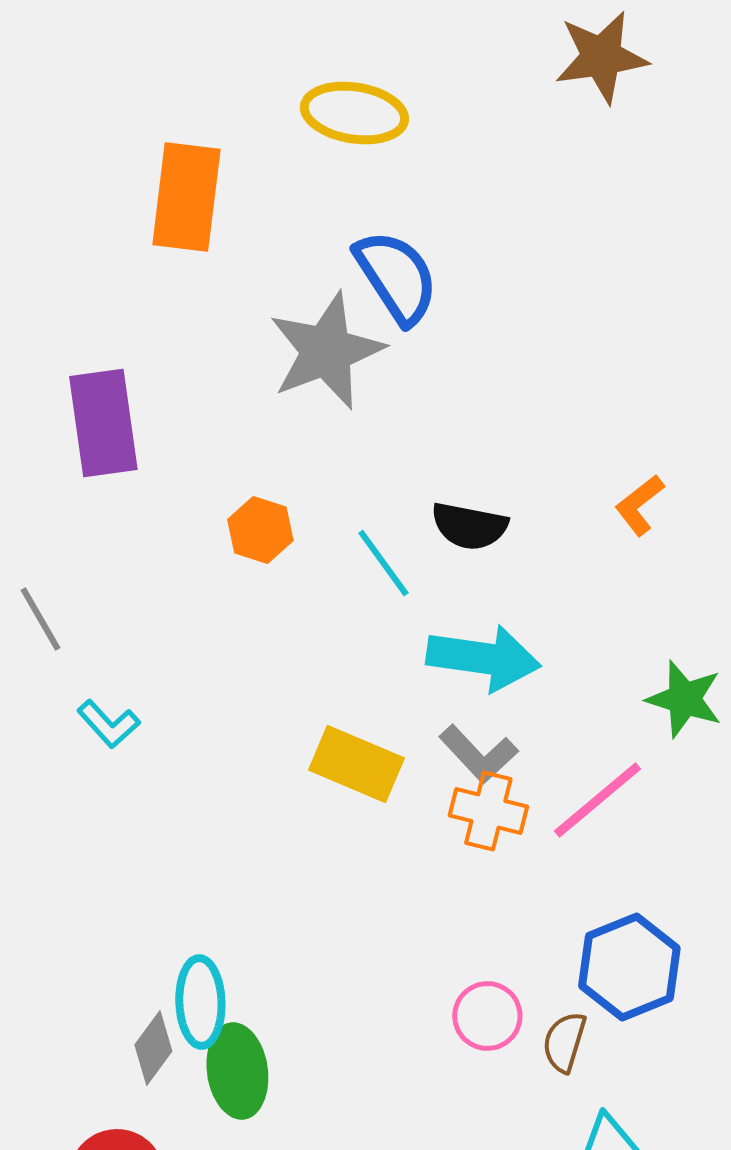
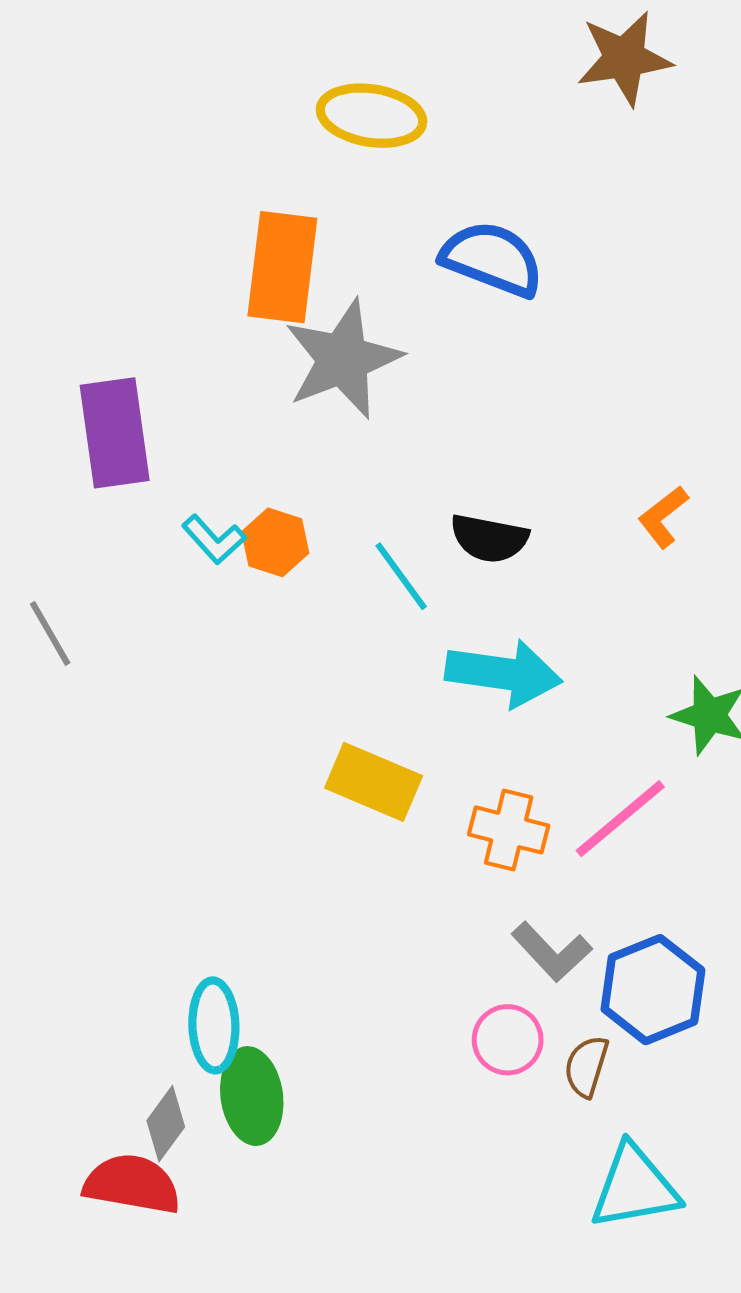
orange rectangle: (186, 197) -> (282, 267), moved
blue semicircle: (396, 277) -> (492, 259), moved, turned -36
cyan L-shape: (108, 724) -> (214, 539), moved
gray L-shape: (478, 754) -> (552, 952), moved
gray diamond: (153, 1048) -> (166, 1124), moved

